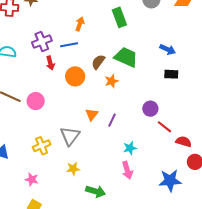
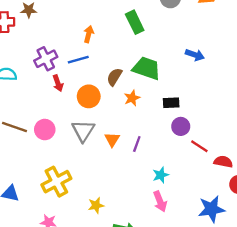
black rectangle: (171, 74) -> (171, 103), moved
gray triangle: (70, 136) -> (83, 131), moved
yellow cross: (42, 146) -> (56, 182), size x1.4

